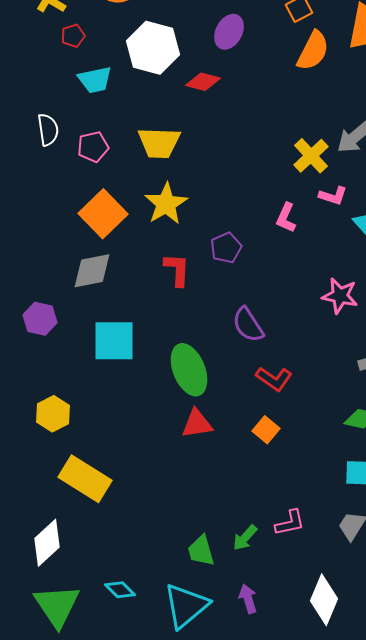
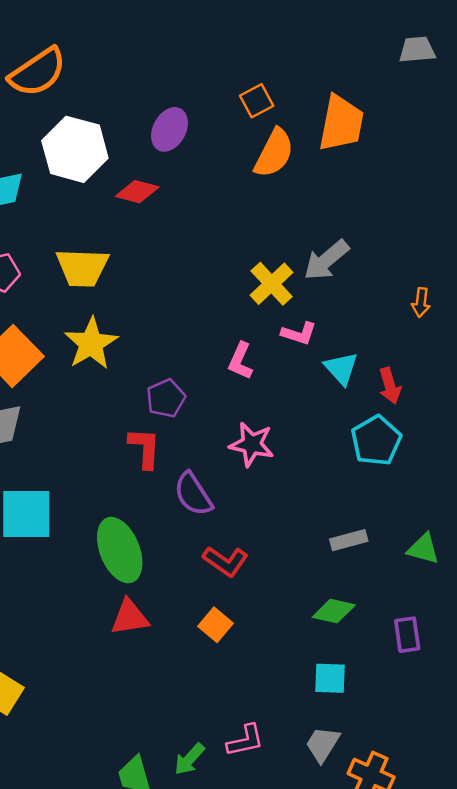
red L-shape: (177, 270) -> (145, 448), moved
pink star: (340, 296) -> (252, 444), moved

